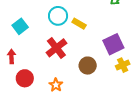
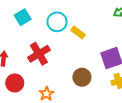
cyan square: (20, 26) -> (23, 17), moved
red cross: (56, 48) -> (39, 54), moved

